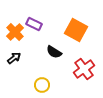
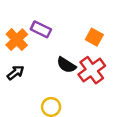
orange square: (76, 30) -> (94, 37), size x0.6
red cross: (84, 69) -> (92, 70), moved

